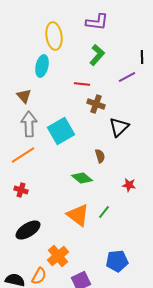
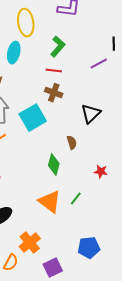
green L-shape: (97, 55) -> (58, 47), moved
brown cross: (96, 104) -> (54, 93), moved
green diamond: (82, 178) -> (54, 165), turned 65

